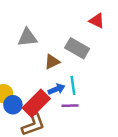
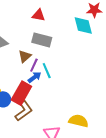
red triangle: (97, 21) -> (39, 15), moved
purple line: (70, 106) -> (34, 65), moved, turned -48

